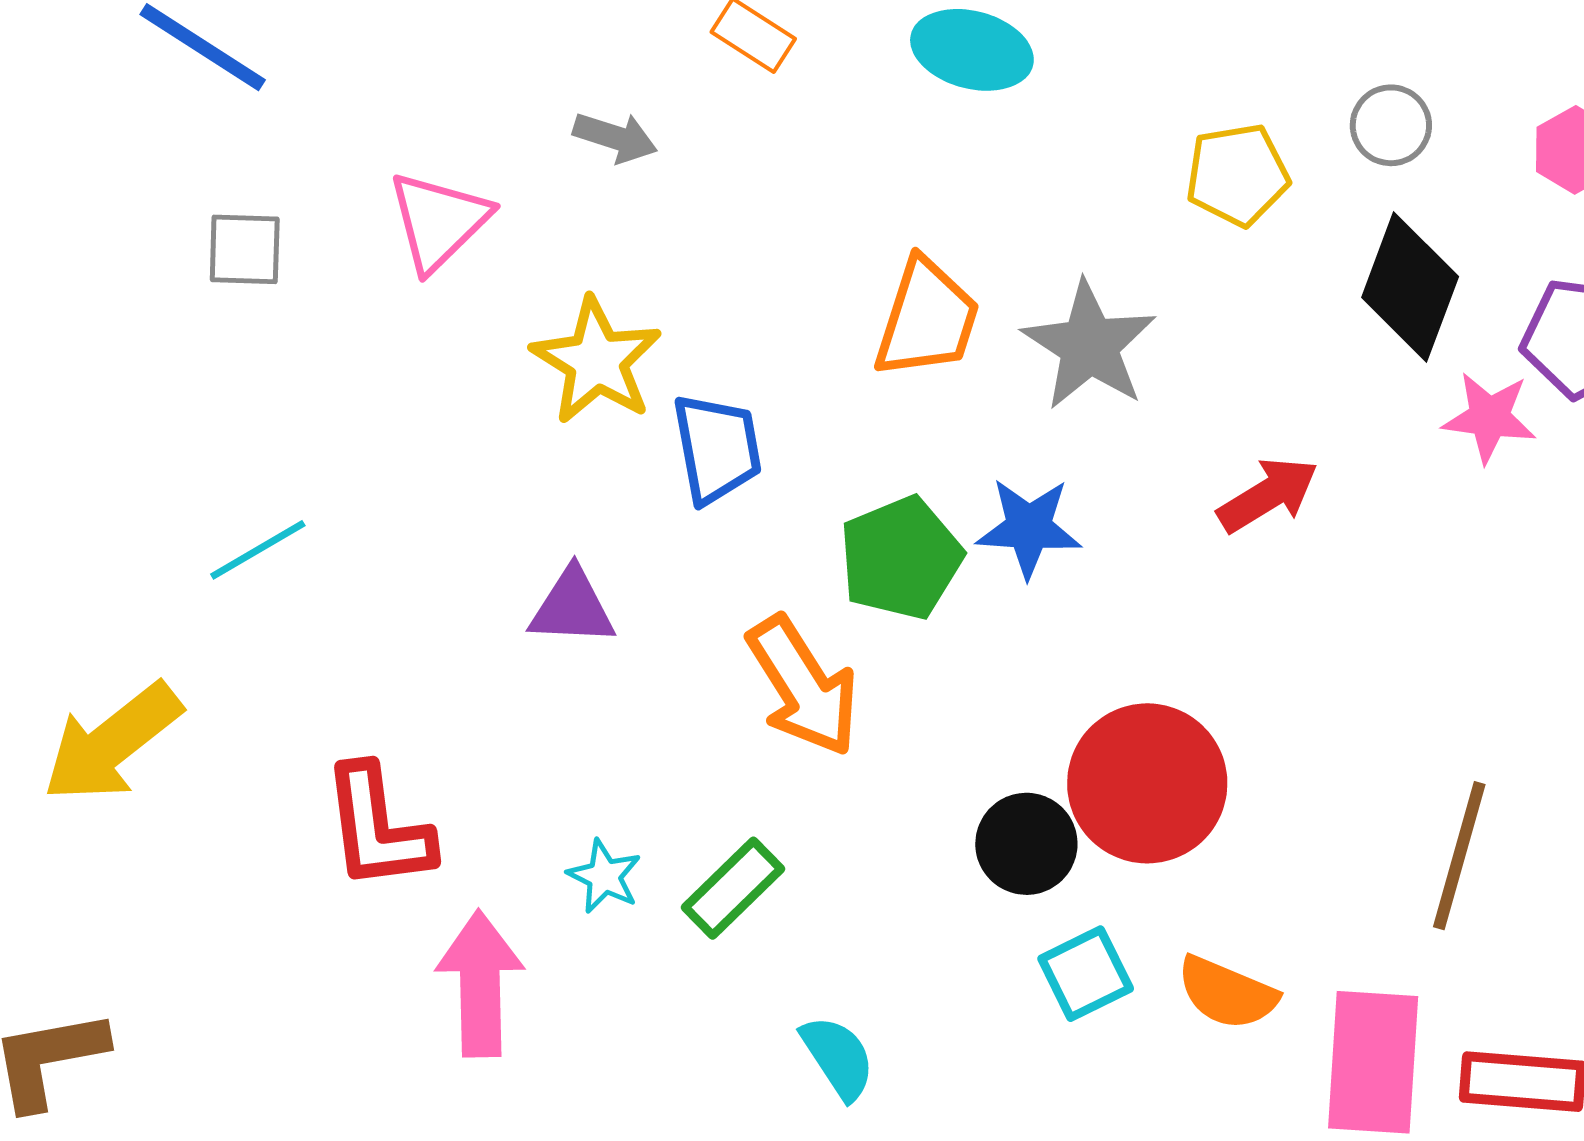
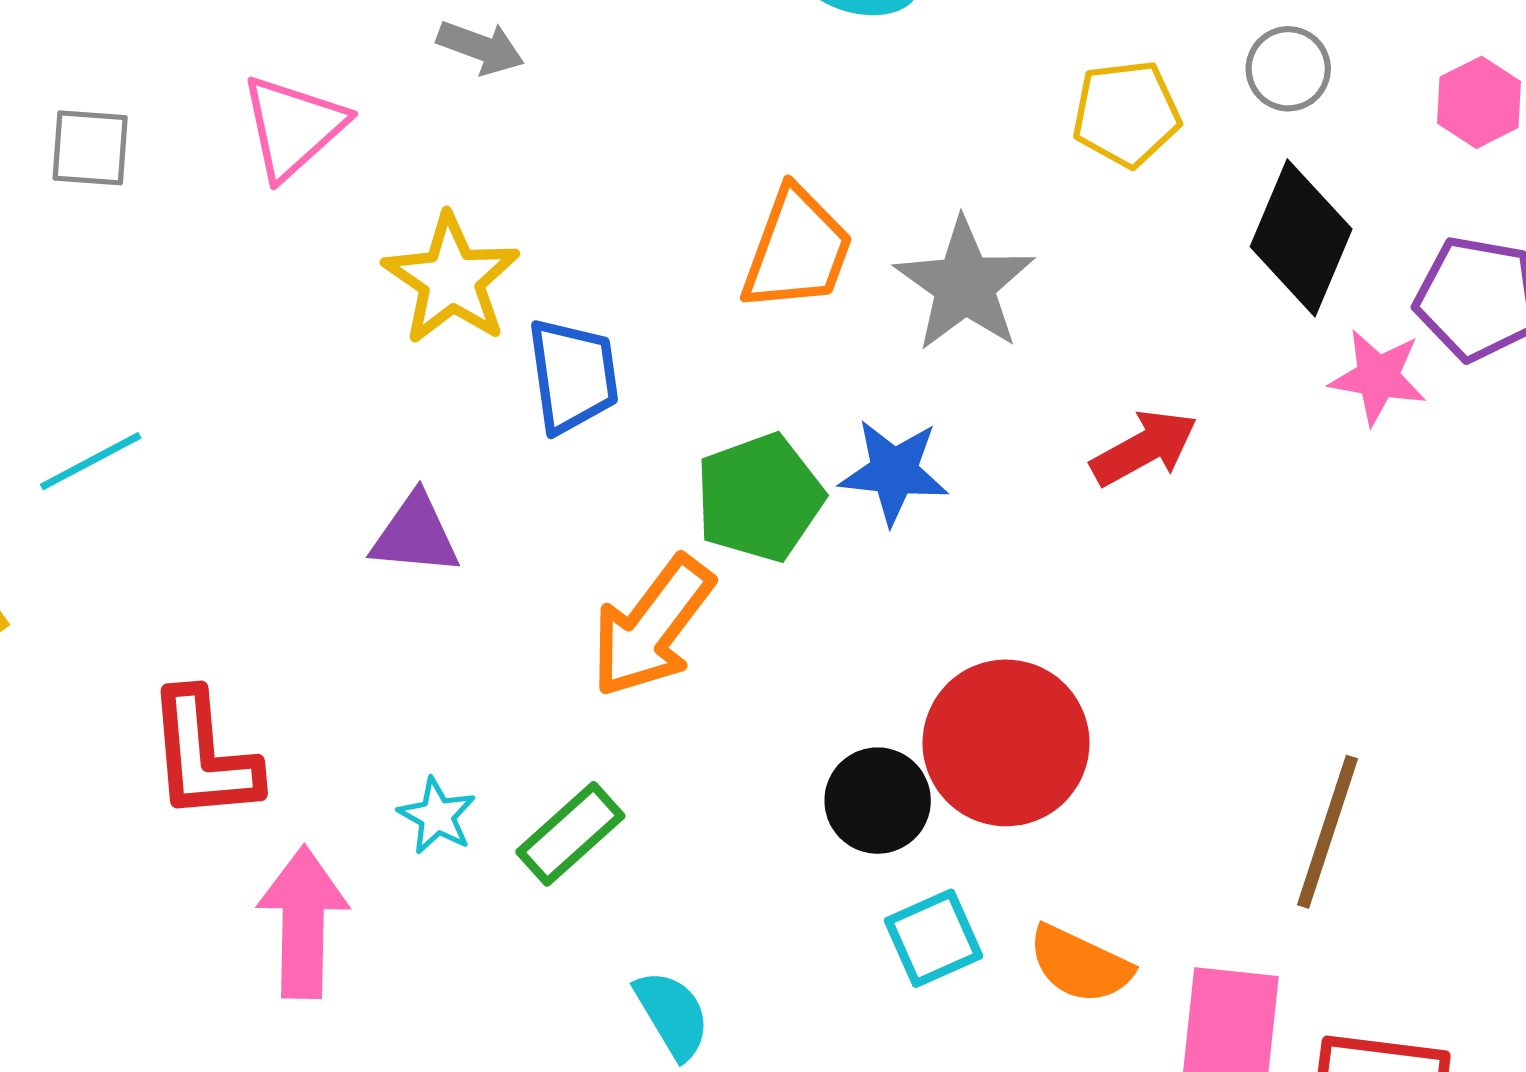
orange arrow: (803, 686) -> (652, 627), turned 67

